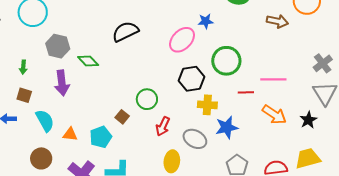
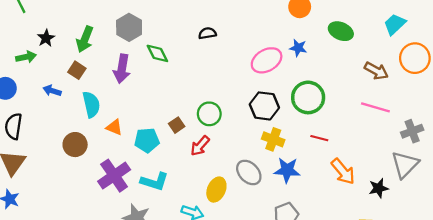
black semicircle: (125, 32) -> (207, 33), size x0.6
green arrow: (23, 67) -> (85, 39), size x1.6
pink line: (273, 79) -> (375, 107), moved
red arrow: (163, 126) -> (200, 146), moved

